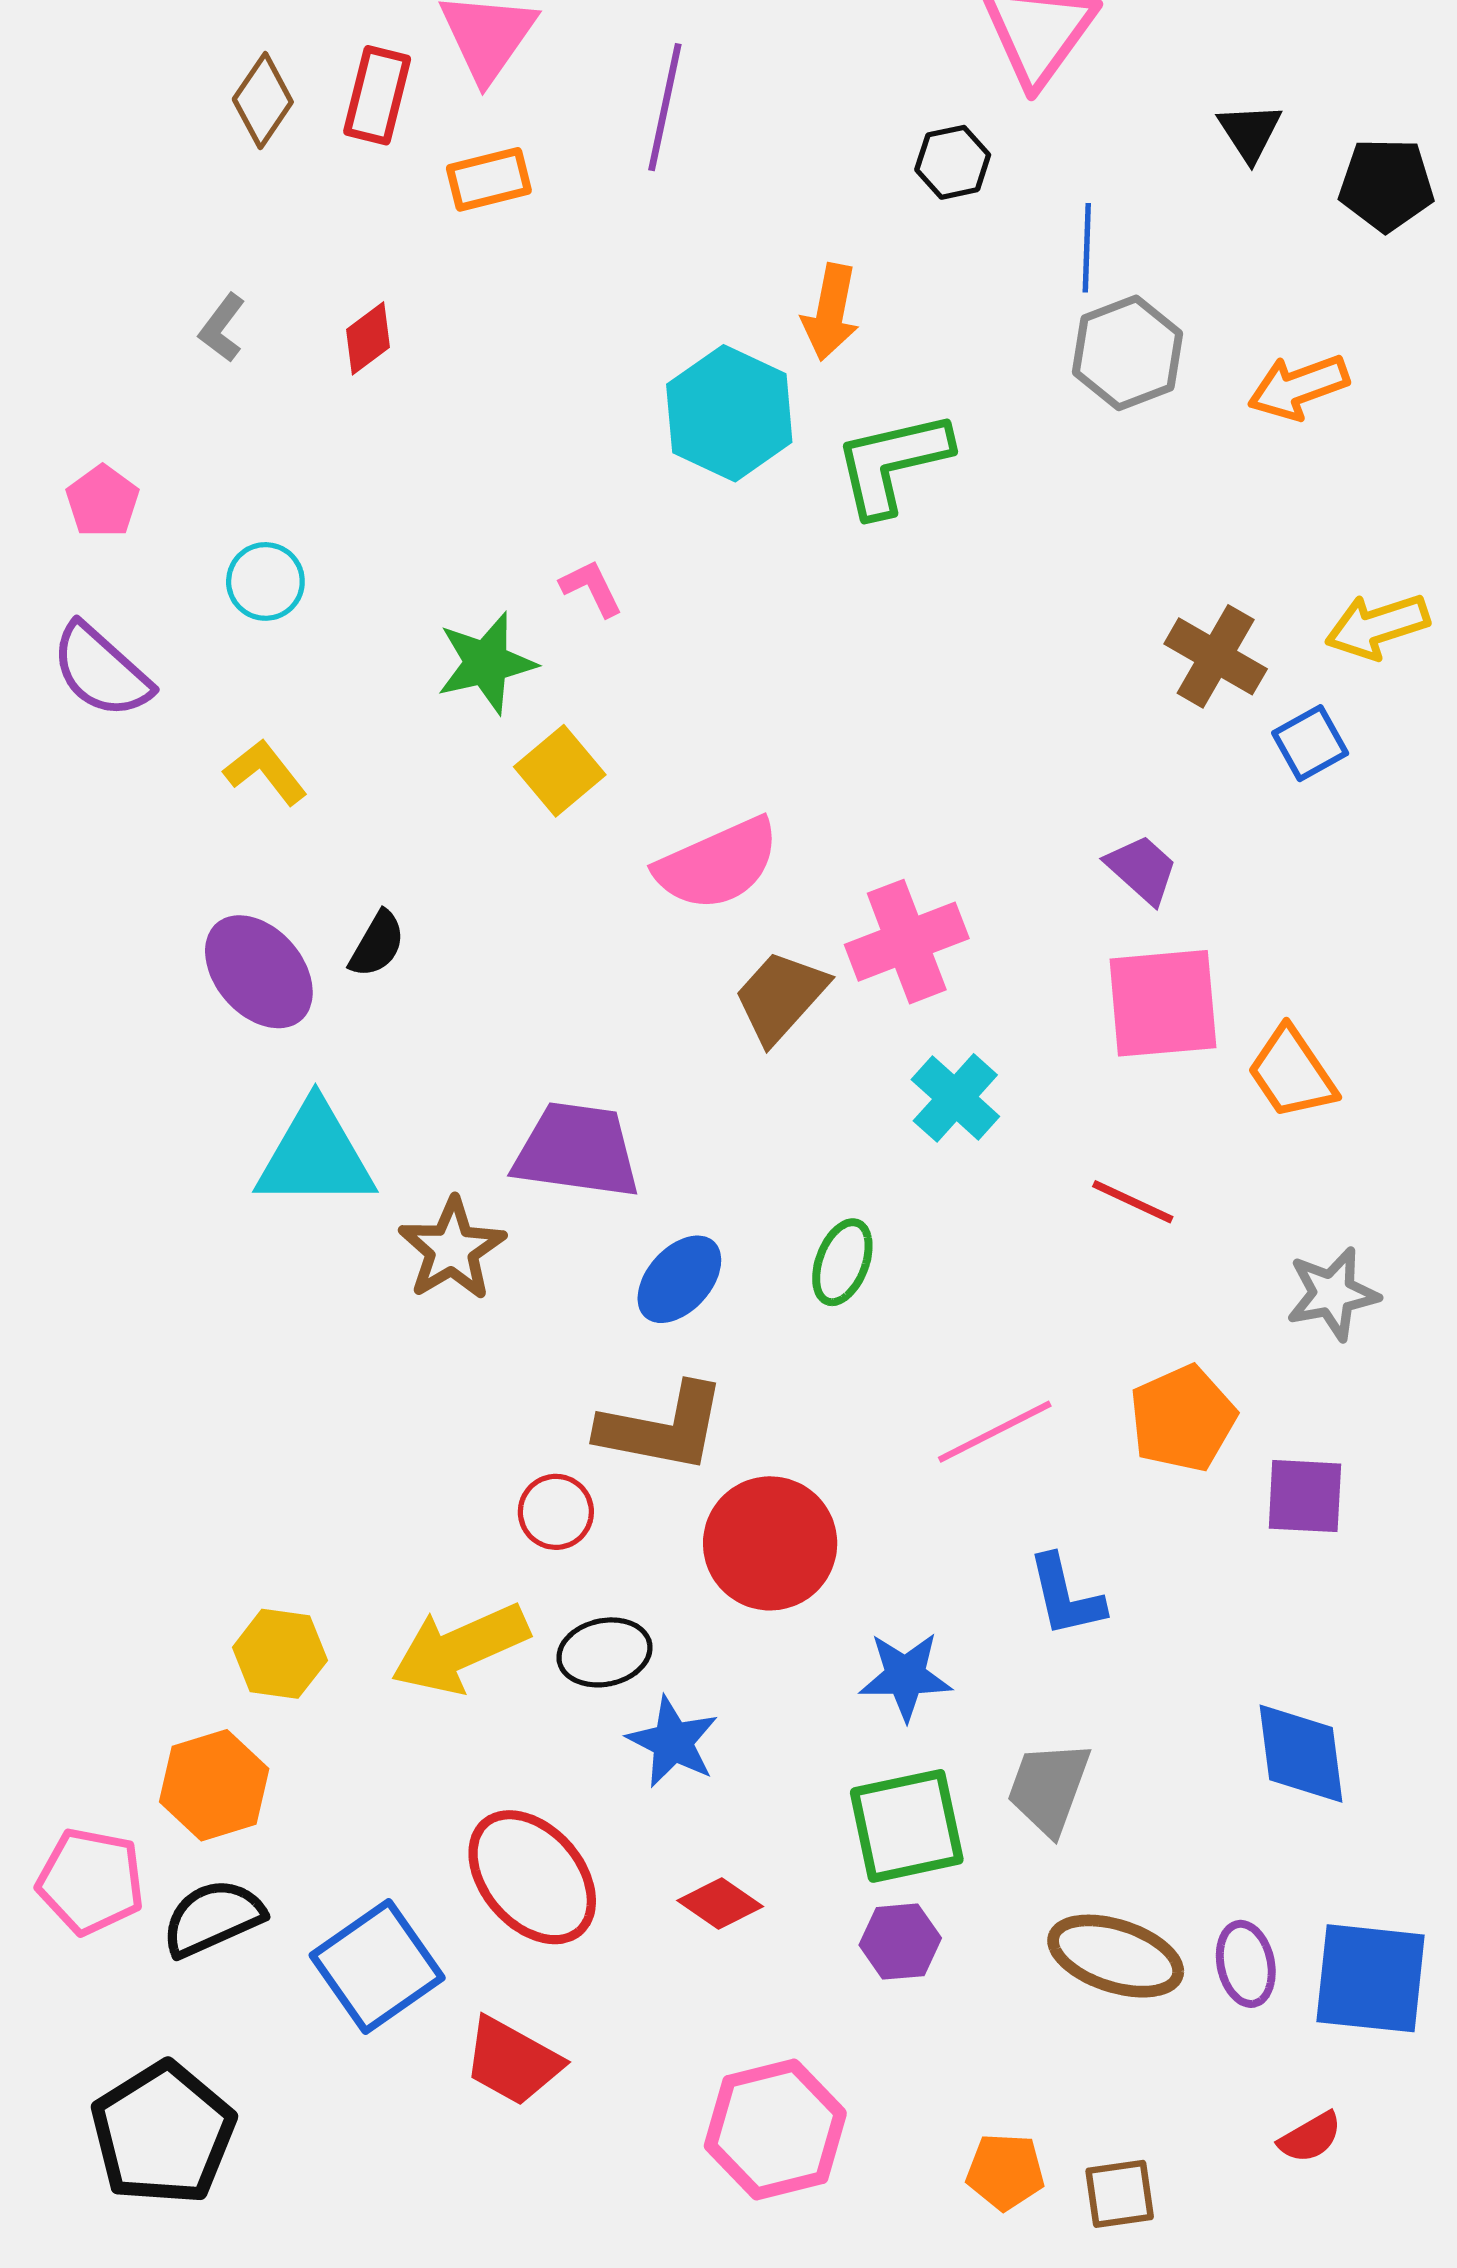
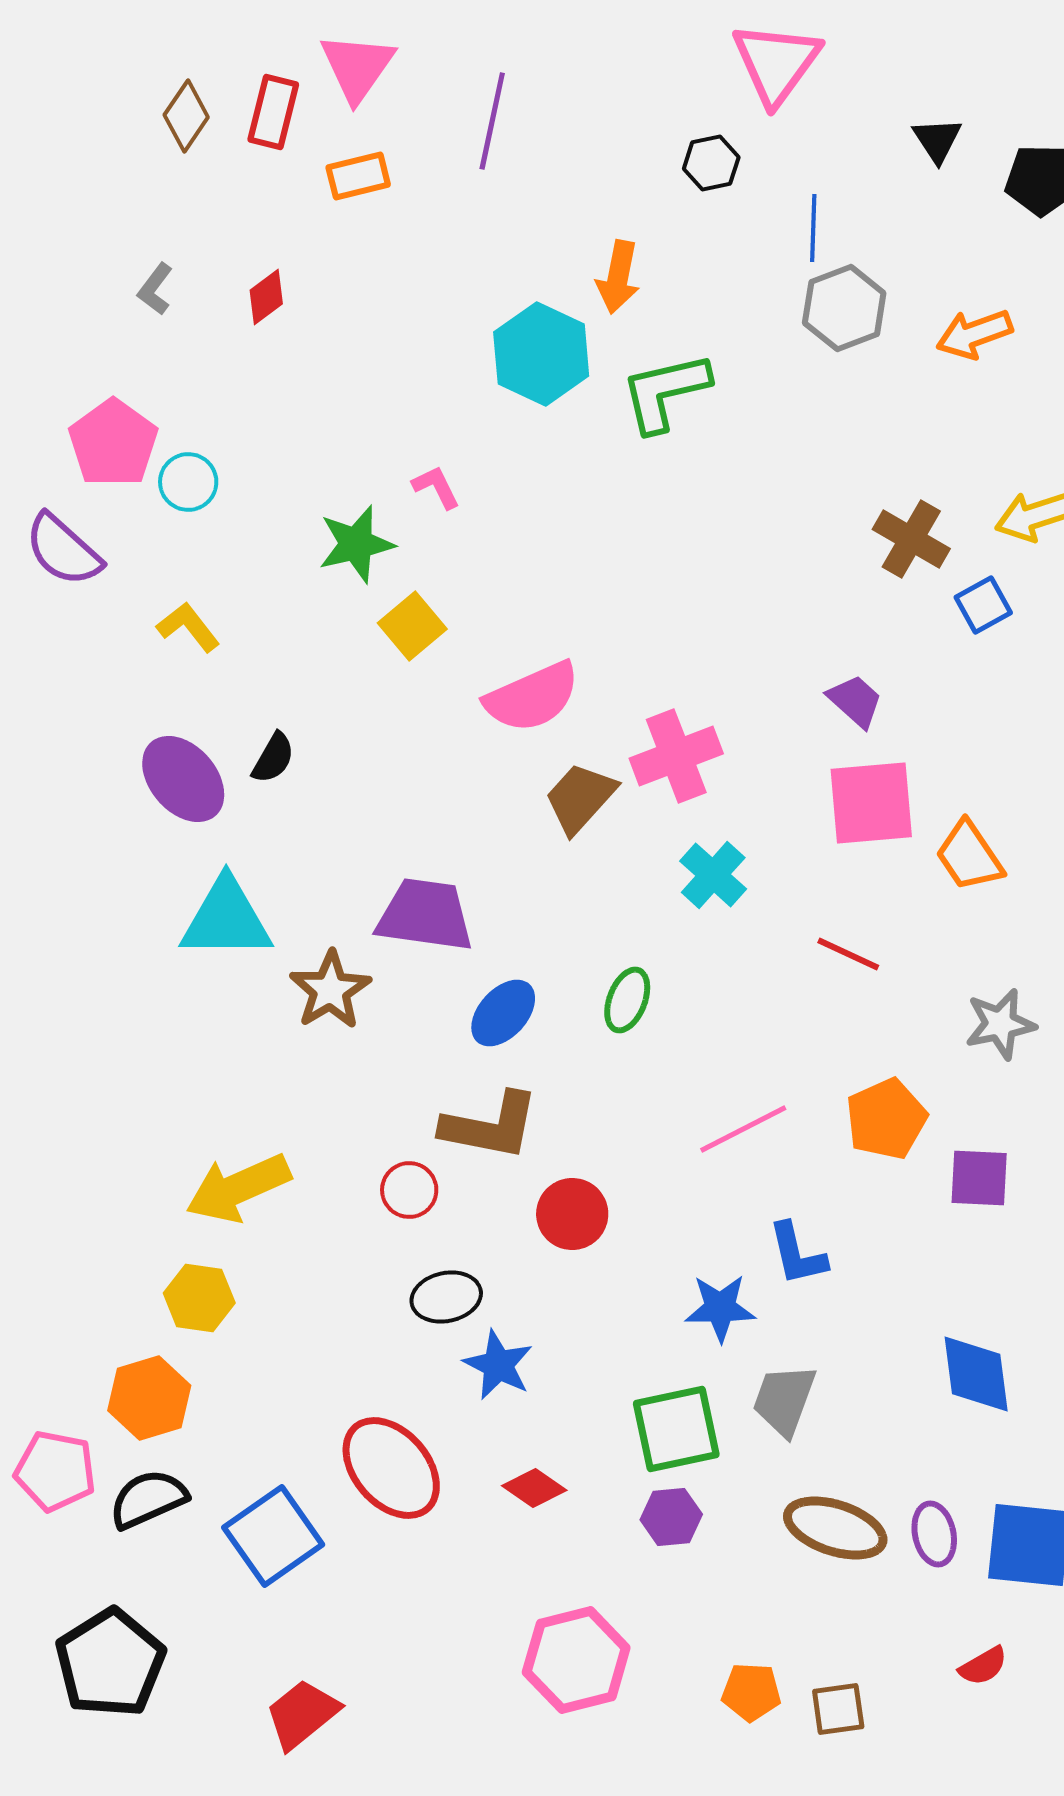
pink pentagon: (103, 501) -> (113, 443), moved, size x1.6
red circle: (770, 1543) -> (572, 1214), size x0.7
yellow arrow: (460, 1649) -> (238, 1188), moved
blue star: (905, 1676) -> (720, 1308), moved
red trapezoid: (513, 2061) -> (302, 1714), moved, turned 112

